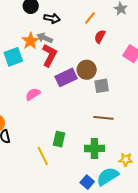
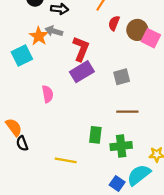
red L-shape: (49, 55) -> (81, 49), moved
brown circle: (87, 70) -> (137, 30), moved
pink semicircle: (33, 94) -> (48, 94), turned 119
green rectangle: (59, 139) -> (95, 135), moved
yellow line: (43, 156) -> (66, 160), turned -48

